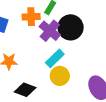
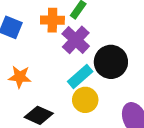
black circle: (71, 27) -> (111, 62), moved

